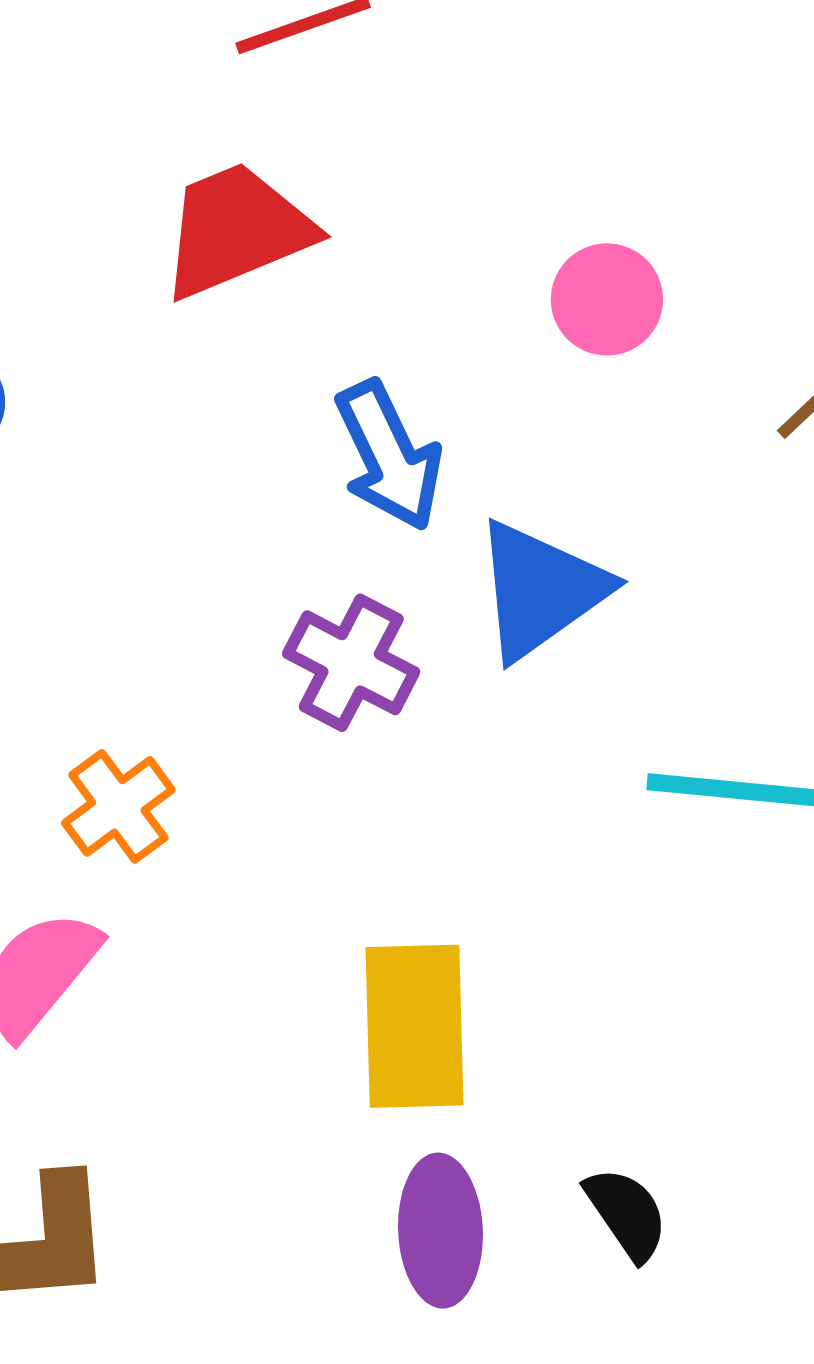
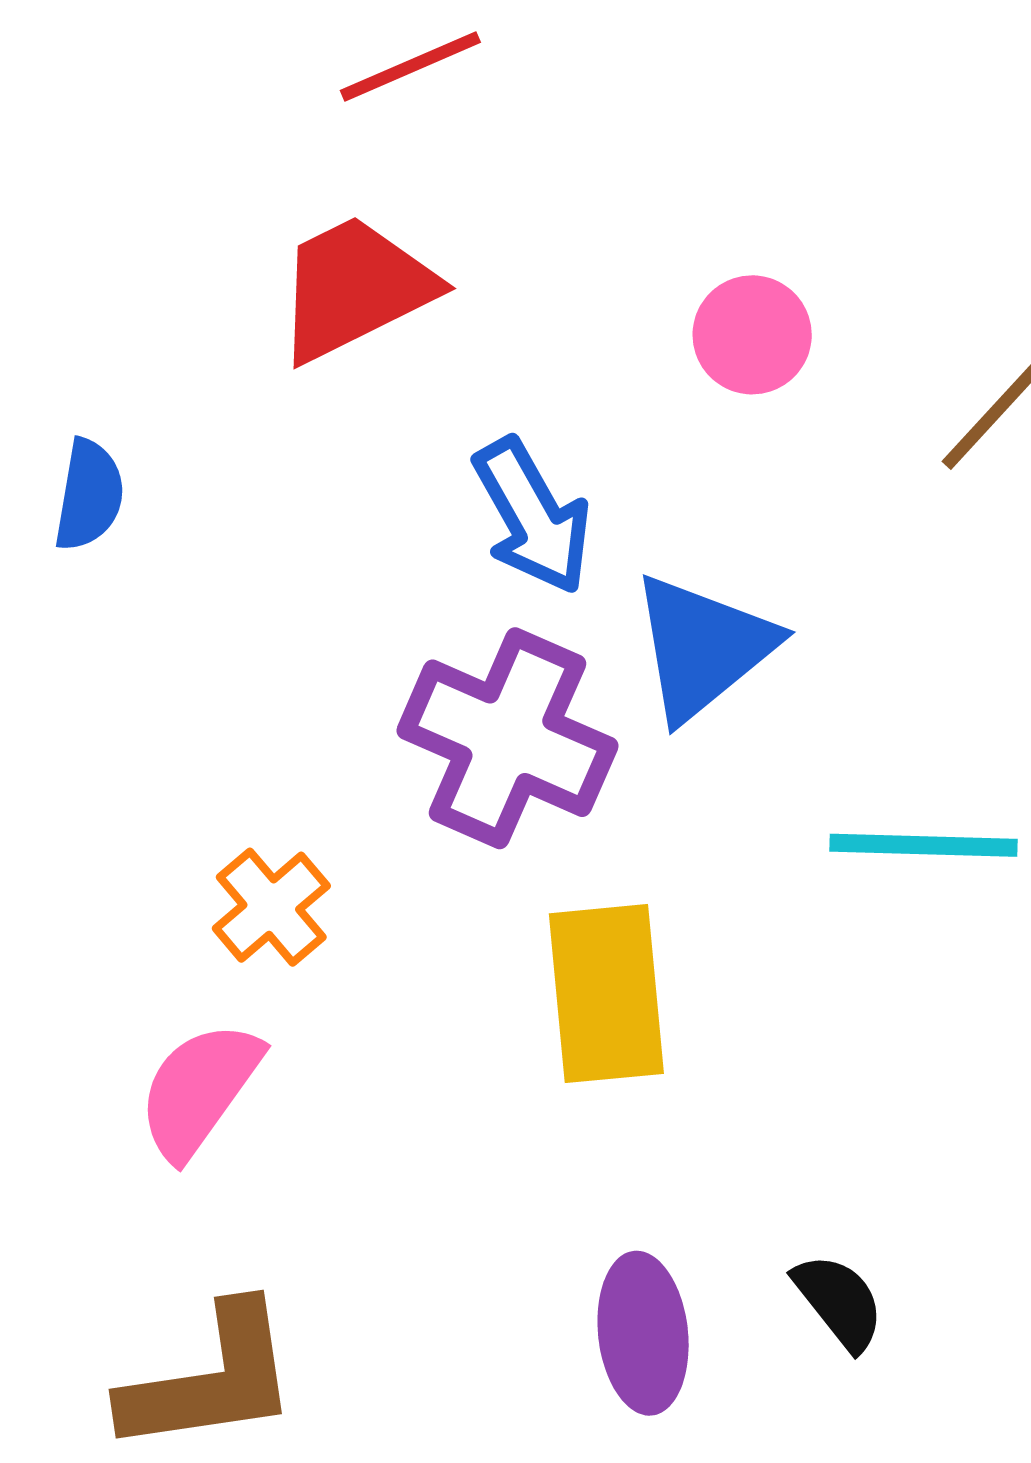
purple cross: (351, 663) -> (507, 738), size x1.5
yellow rectangle: (414, 1026) -> (606, 994), moved

